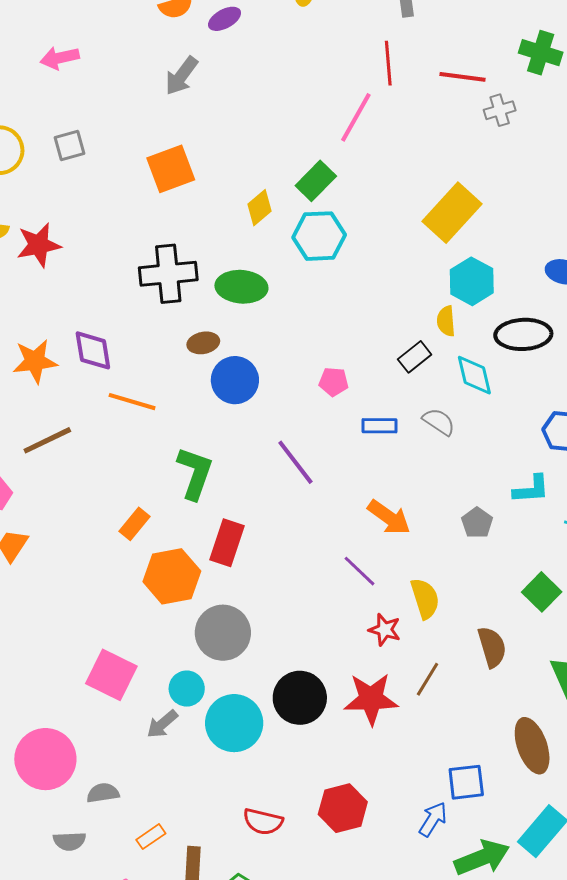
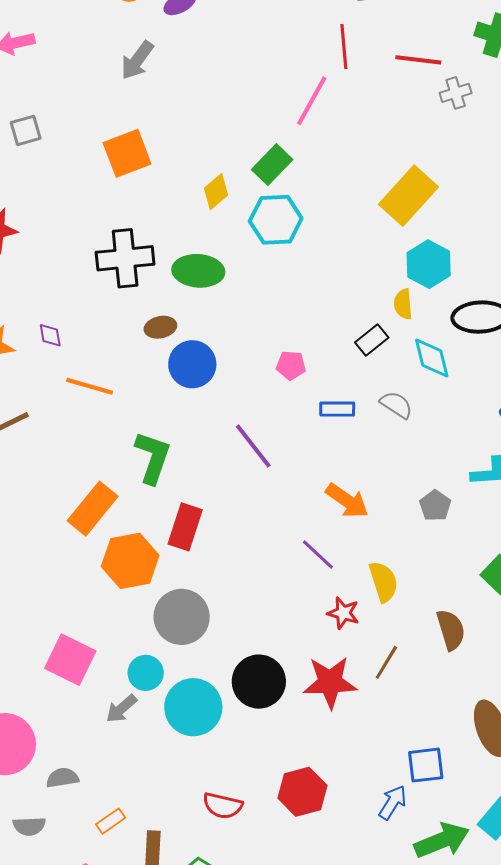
purple diamond: (93, 350) -> (50, 335), size x0.6
orange rectangle: (134, 524) -> (93, 509), size x1.6

